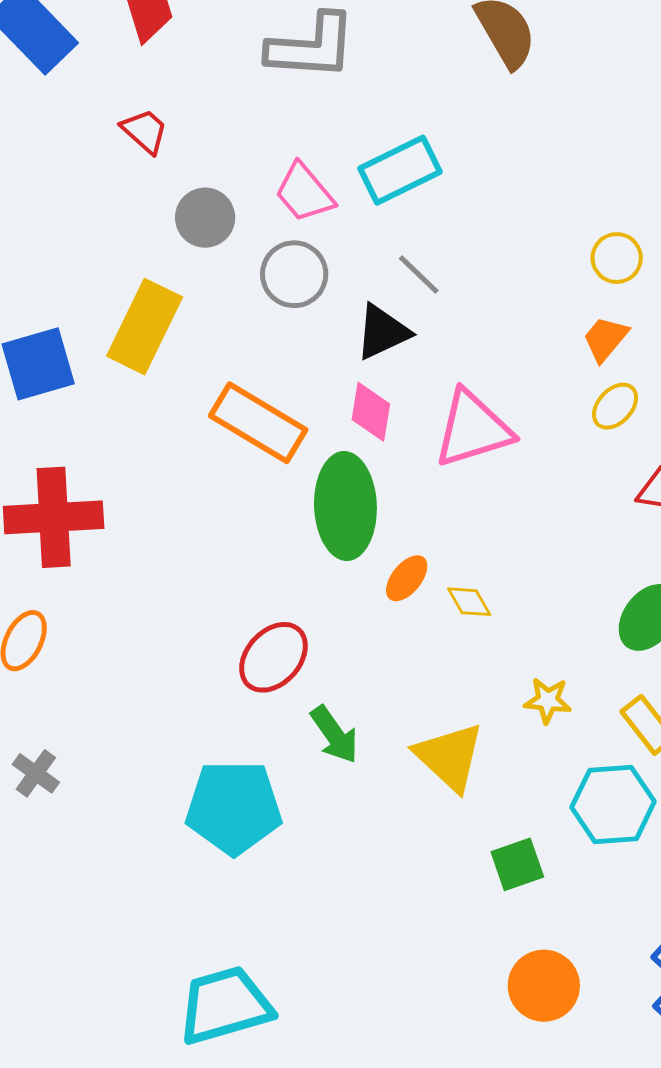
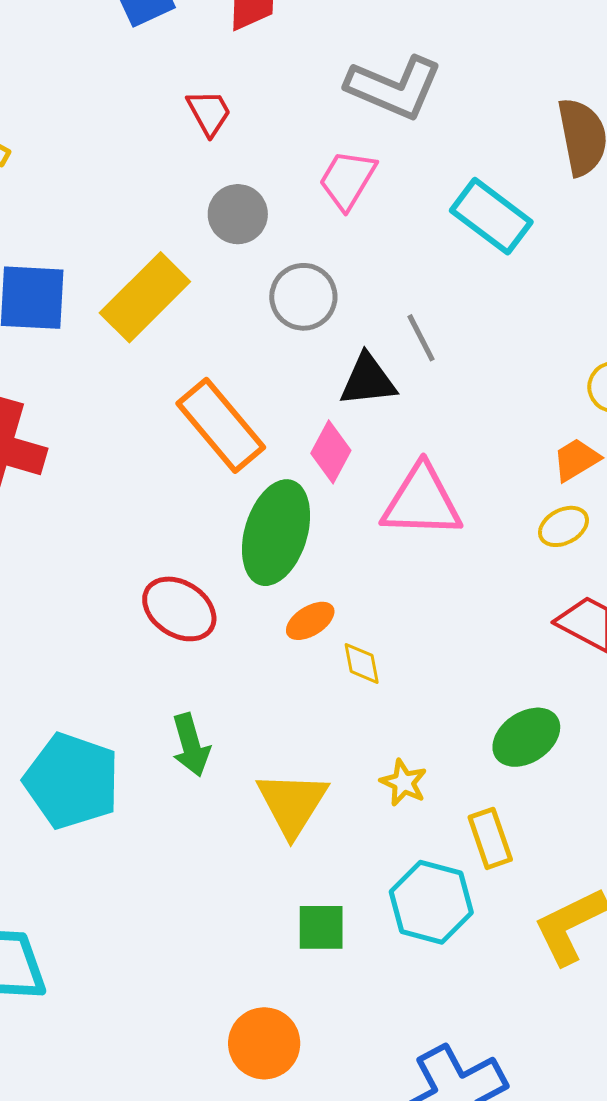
cyan rectangle: (400, 170) -> (491, 216), moved, turned 44
pink trapezoid: (304, 193) -> (347, 180), moved, turned 52
red ellipse: (273, 657) -> (179, 609), moved, turned 62
orange circle: (544, 986) -> (264, 1043), moved

